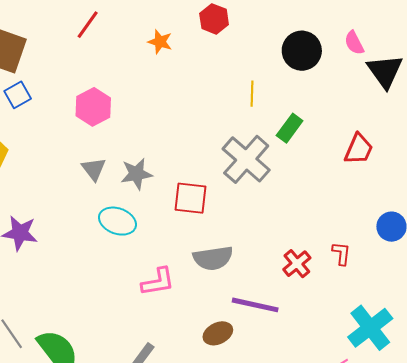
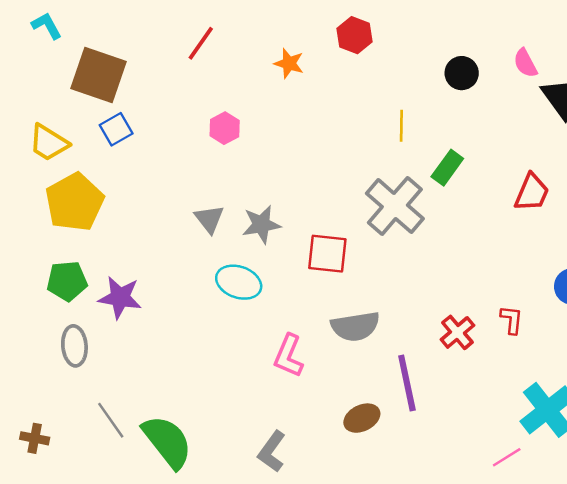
black circle: (302, 51) -> (462, 73), size x0.7
pink hexagon: (93, 107) -> (225, 128), moved, size x0.7
pink L-shape: (158, 282) -> (289, 356), turned 123
purple line: (255, 305) -> (407, 383), turned 66

